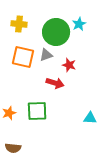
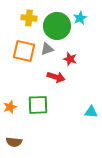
yellow cross: (19, 24) -> (29, 18), moved

